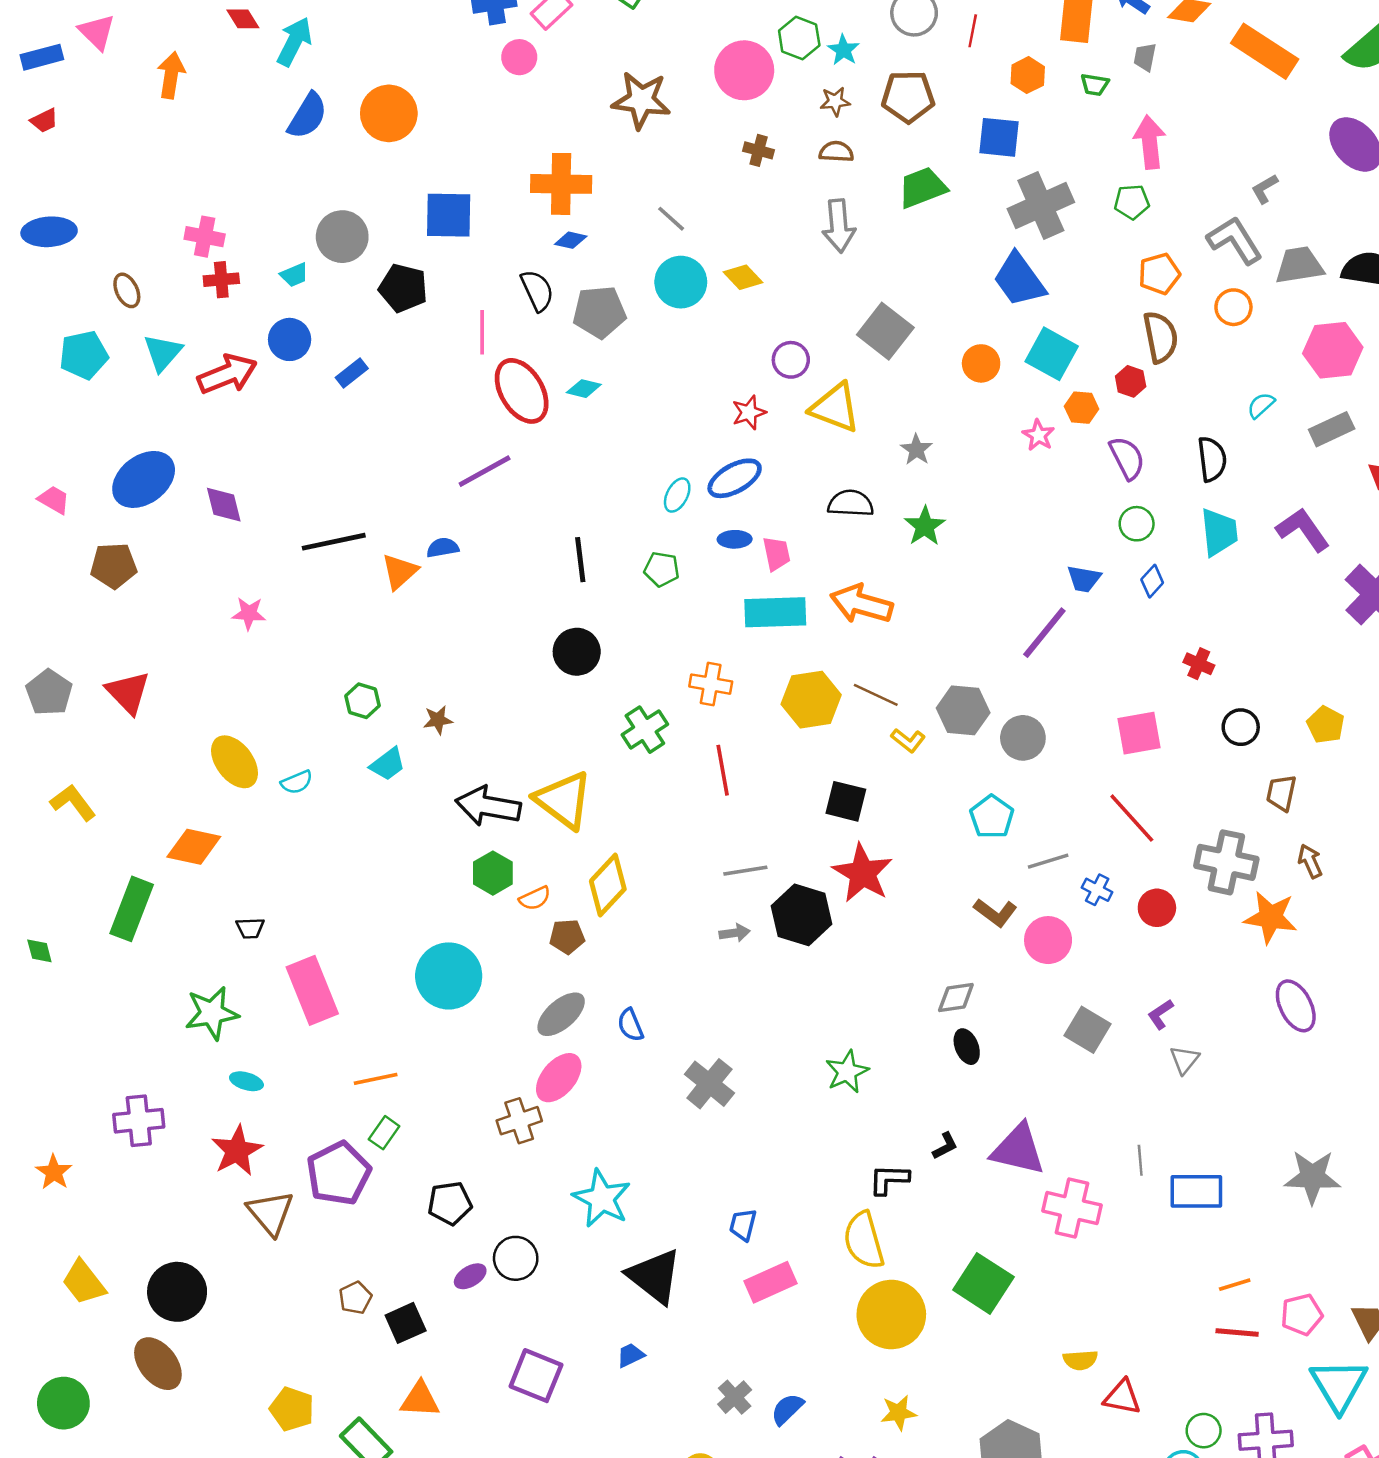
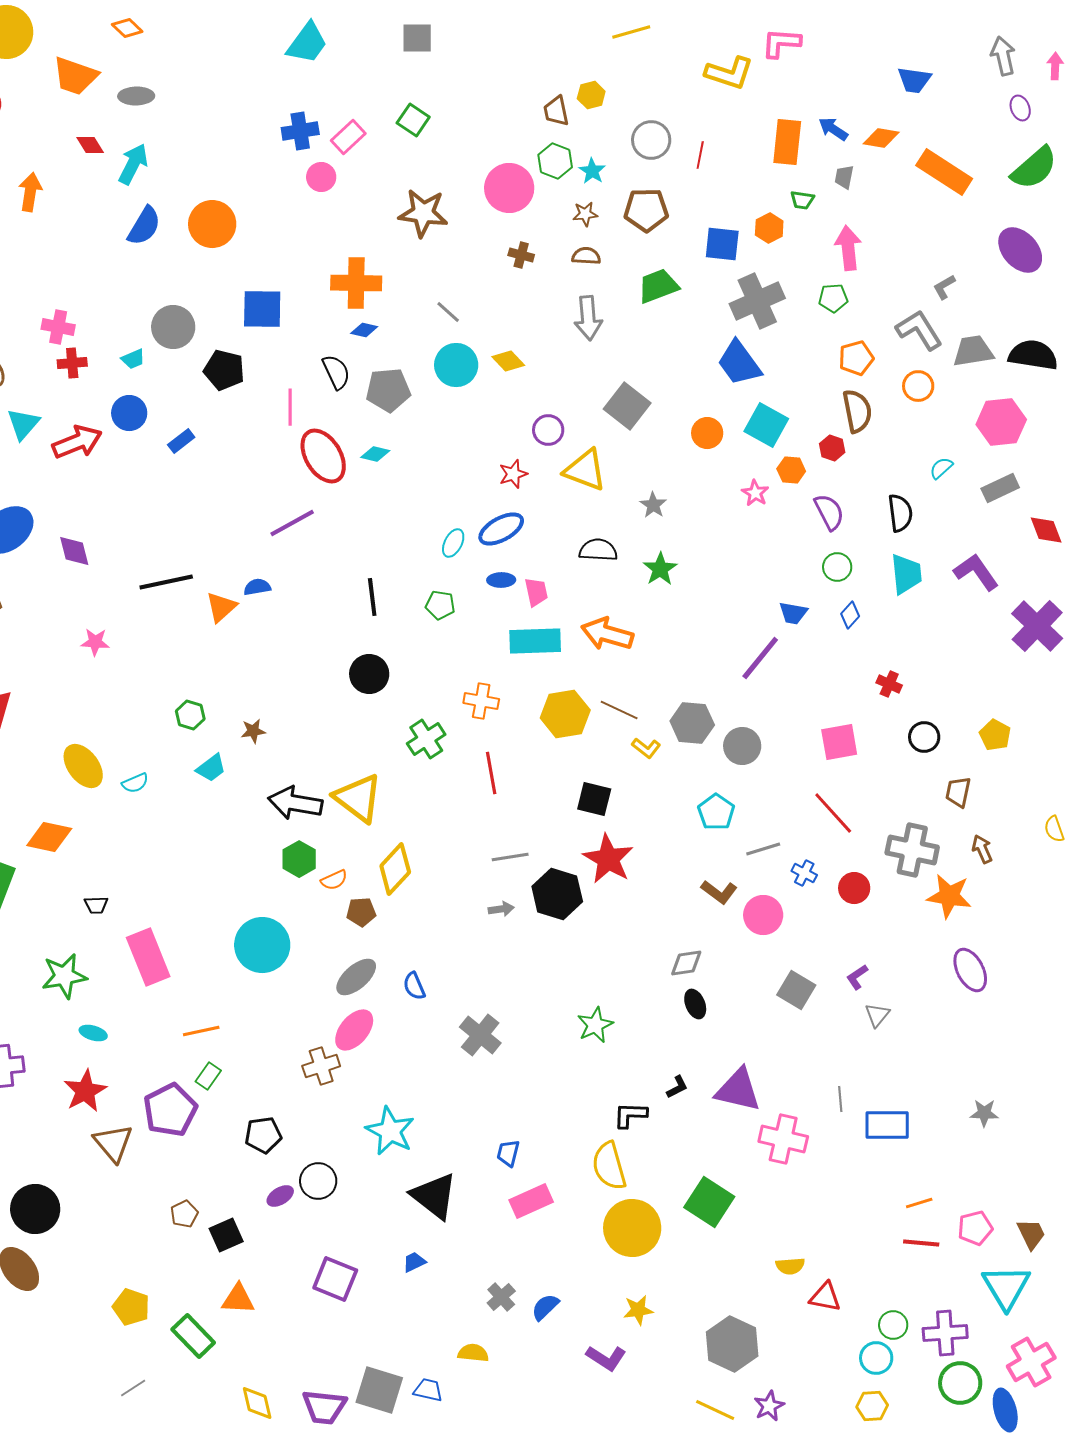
orange hexagon: (1028, 75) -> (769, 228), moved
gray star: (1312, 1177) -> (984, 1113), size x0.6

